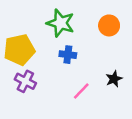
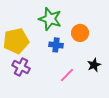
orange circle: (109, 25) -> (80, 33), moved

